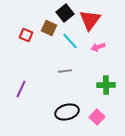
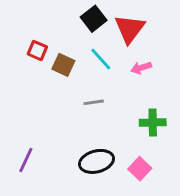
brown square: (49, 28) -> (63, 65), moved
purple line: (21, 89) -> (26, 160), moved

